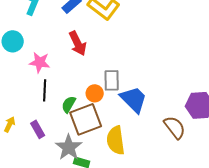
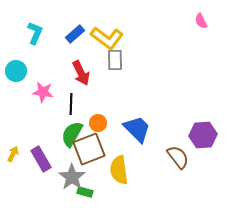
gray rectangle: (112, 80) -> (115, 60), moved
black line: (45, 90) -> (71, 104), moved
green semicircle: (69, 104) -> (72, 134), size x1.5
purple rectangle: (38, 129) -> (41, 159), size x1.4

